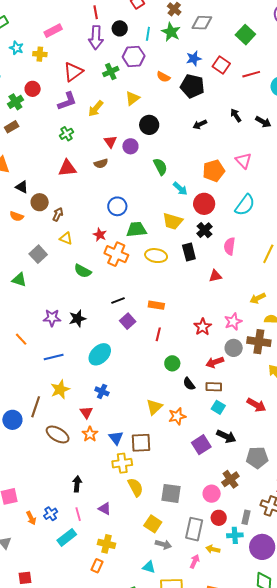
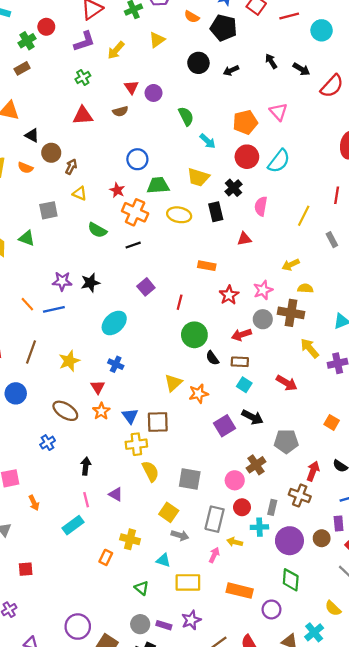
black circle: (149, 125) -> (198, 63), moved
red circle: (204, 204) -> (247, 157), moved
gray square: (38, 254) -> (48, 210), turned 30
black line: (118, 301) -> (133, 245), moved
orange rectangle: (156, 305) -> (207, 266), moved
blue line: (54, 357) -> (54, 309), moved
green circle: (172, 363) -> (194, 335), size x1.5
brown line: (36, 407) -> (31, 352), moved
blue cross: (51, 514) -> (48, 443), moved
yellow cross: (106, 544) -> (130, 539), moved

